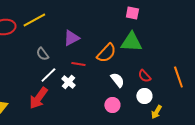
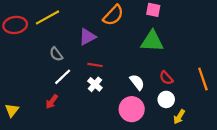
orange semicircle: (106, 53) -> (113, 15), moved
white cross: (68, 82) -> (95, 84), moved
red arrow: (38, 98) -> (52, 102), size x0.6
pink circle: (112, 105) -> (132, 109), size x1.5

